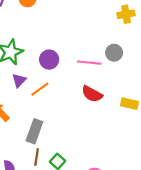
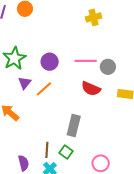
yellow cross: (126, 14) -> (93, 17), moved
gray circle: (114, 53) -> (108, 67), moved
gray rectangle: (34, 131) -> (74, 126), moved

